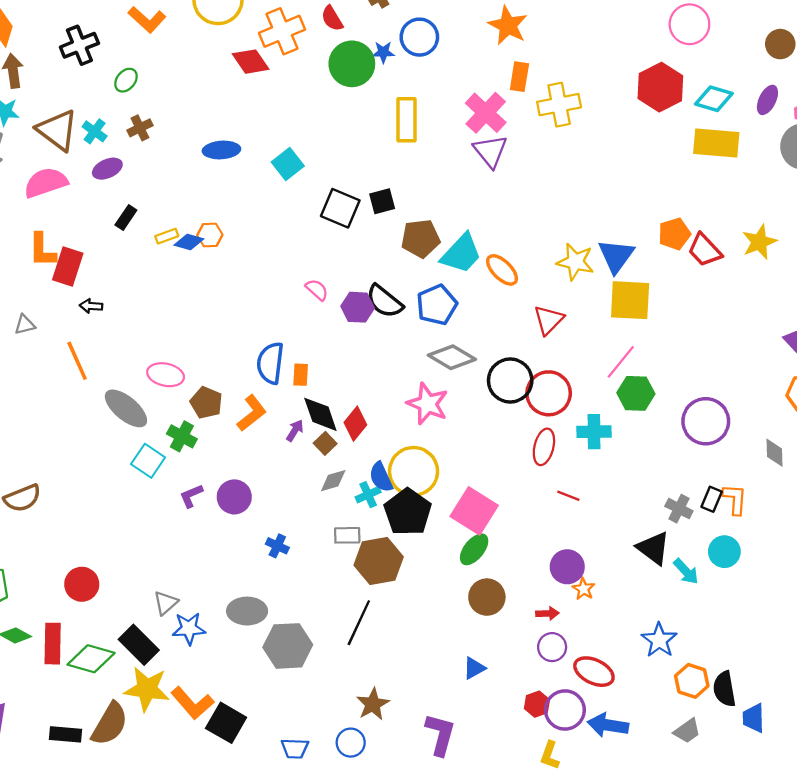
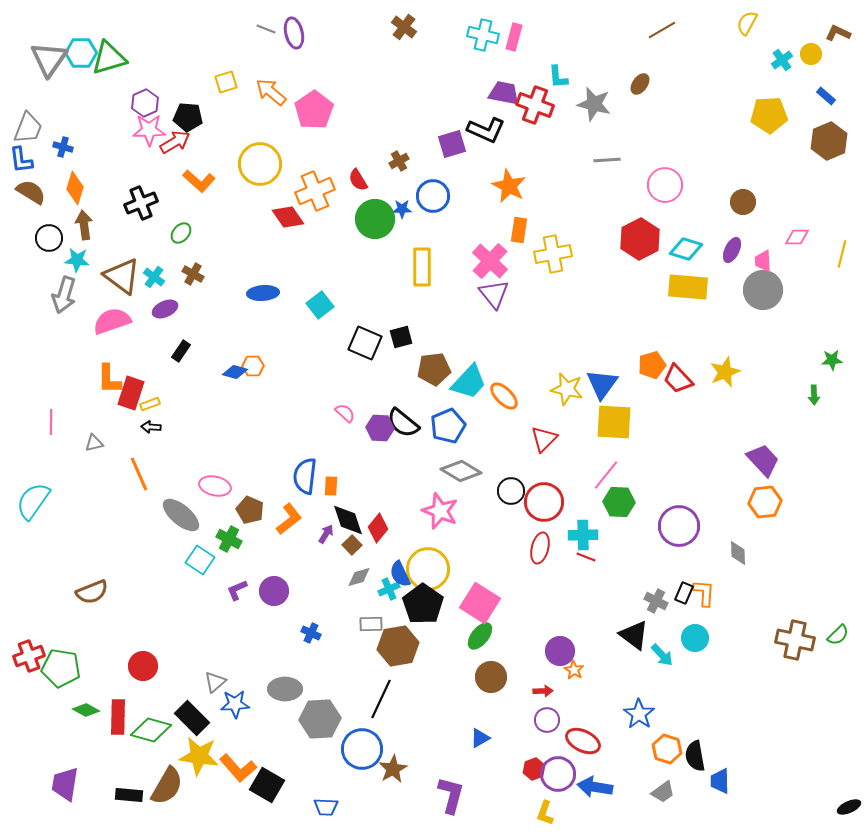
brown cross: (140, 128) -> (193, 274), turned -35
yellow rectangle: (167, 236) -> (150, 404), moved
black circle: (510, 381) -> (511, 491), size x0.7
red line: (568, 496) -> (586, 557), moved
blue circle: (351, 743) -> (362, 749), moved, size x1.6

